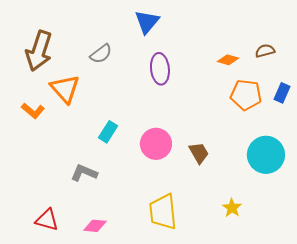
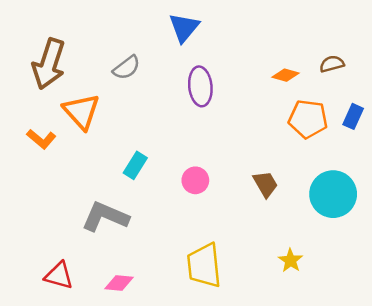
pink circle: (156, 144) -> (195, 180), size x0.7
brown trapezoid: (199, 153) -> (265, 184), moved
gray L-shape: (84, 173) -> (105, 217), size x1.4

